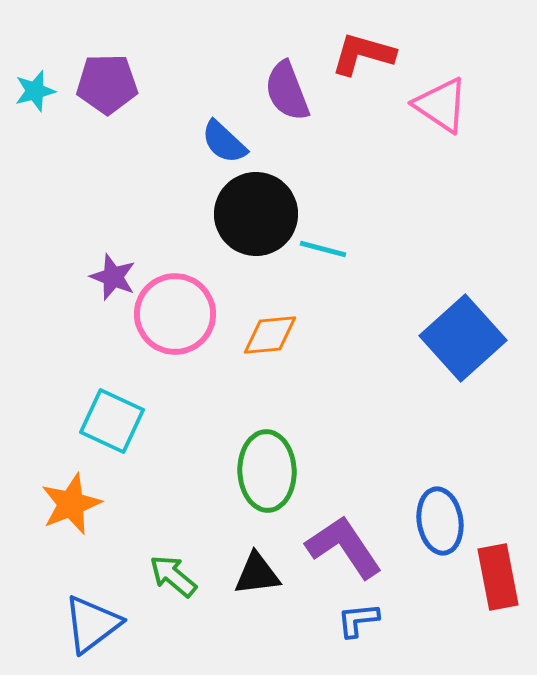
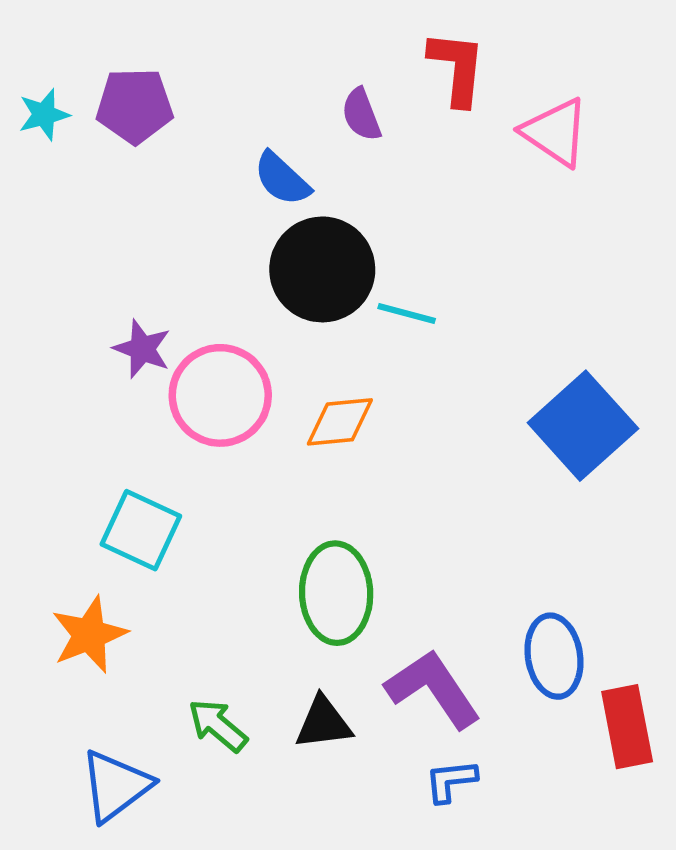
red L-shape: (363, 54) -> (457, 68), turned 80
purple semicircle: (287, 91) -> (361, 115), size x0.7

